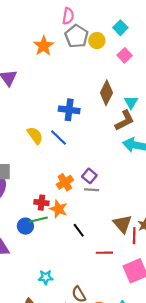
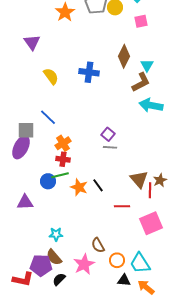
pink square: (125, 55) -> (141, 21), turned 32
yellow semicircle: (35, 135) -> (51, 76), moved
blue line: (58, 138) -> (48, 117), moved
orange cross: (65, 182) -> (63, 143), moved
orange star: (58, 209) -> (79, 187), moved
cyan star: (46, 277) -> (56, 234), moved

